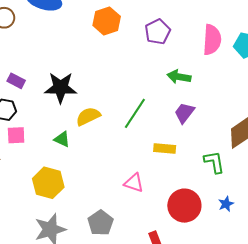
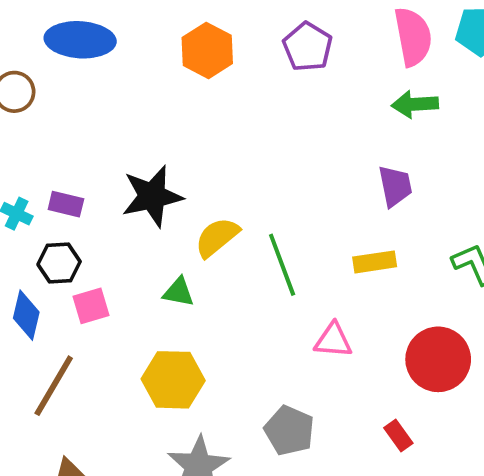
green arrow: (179, 77) -> (415, 104), moved
green line: (135, 113) -> (282, 265), moved, turned -40
purple trapezoid: (184, 113) -> (395, 186), turned 145

